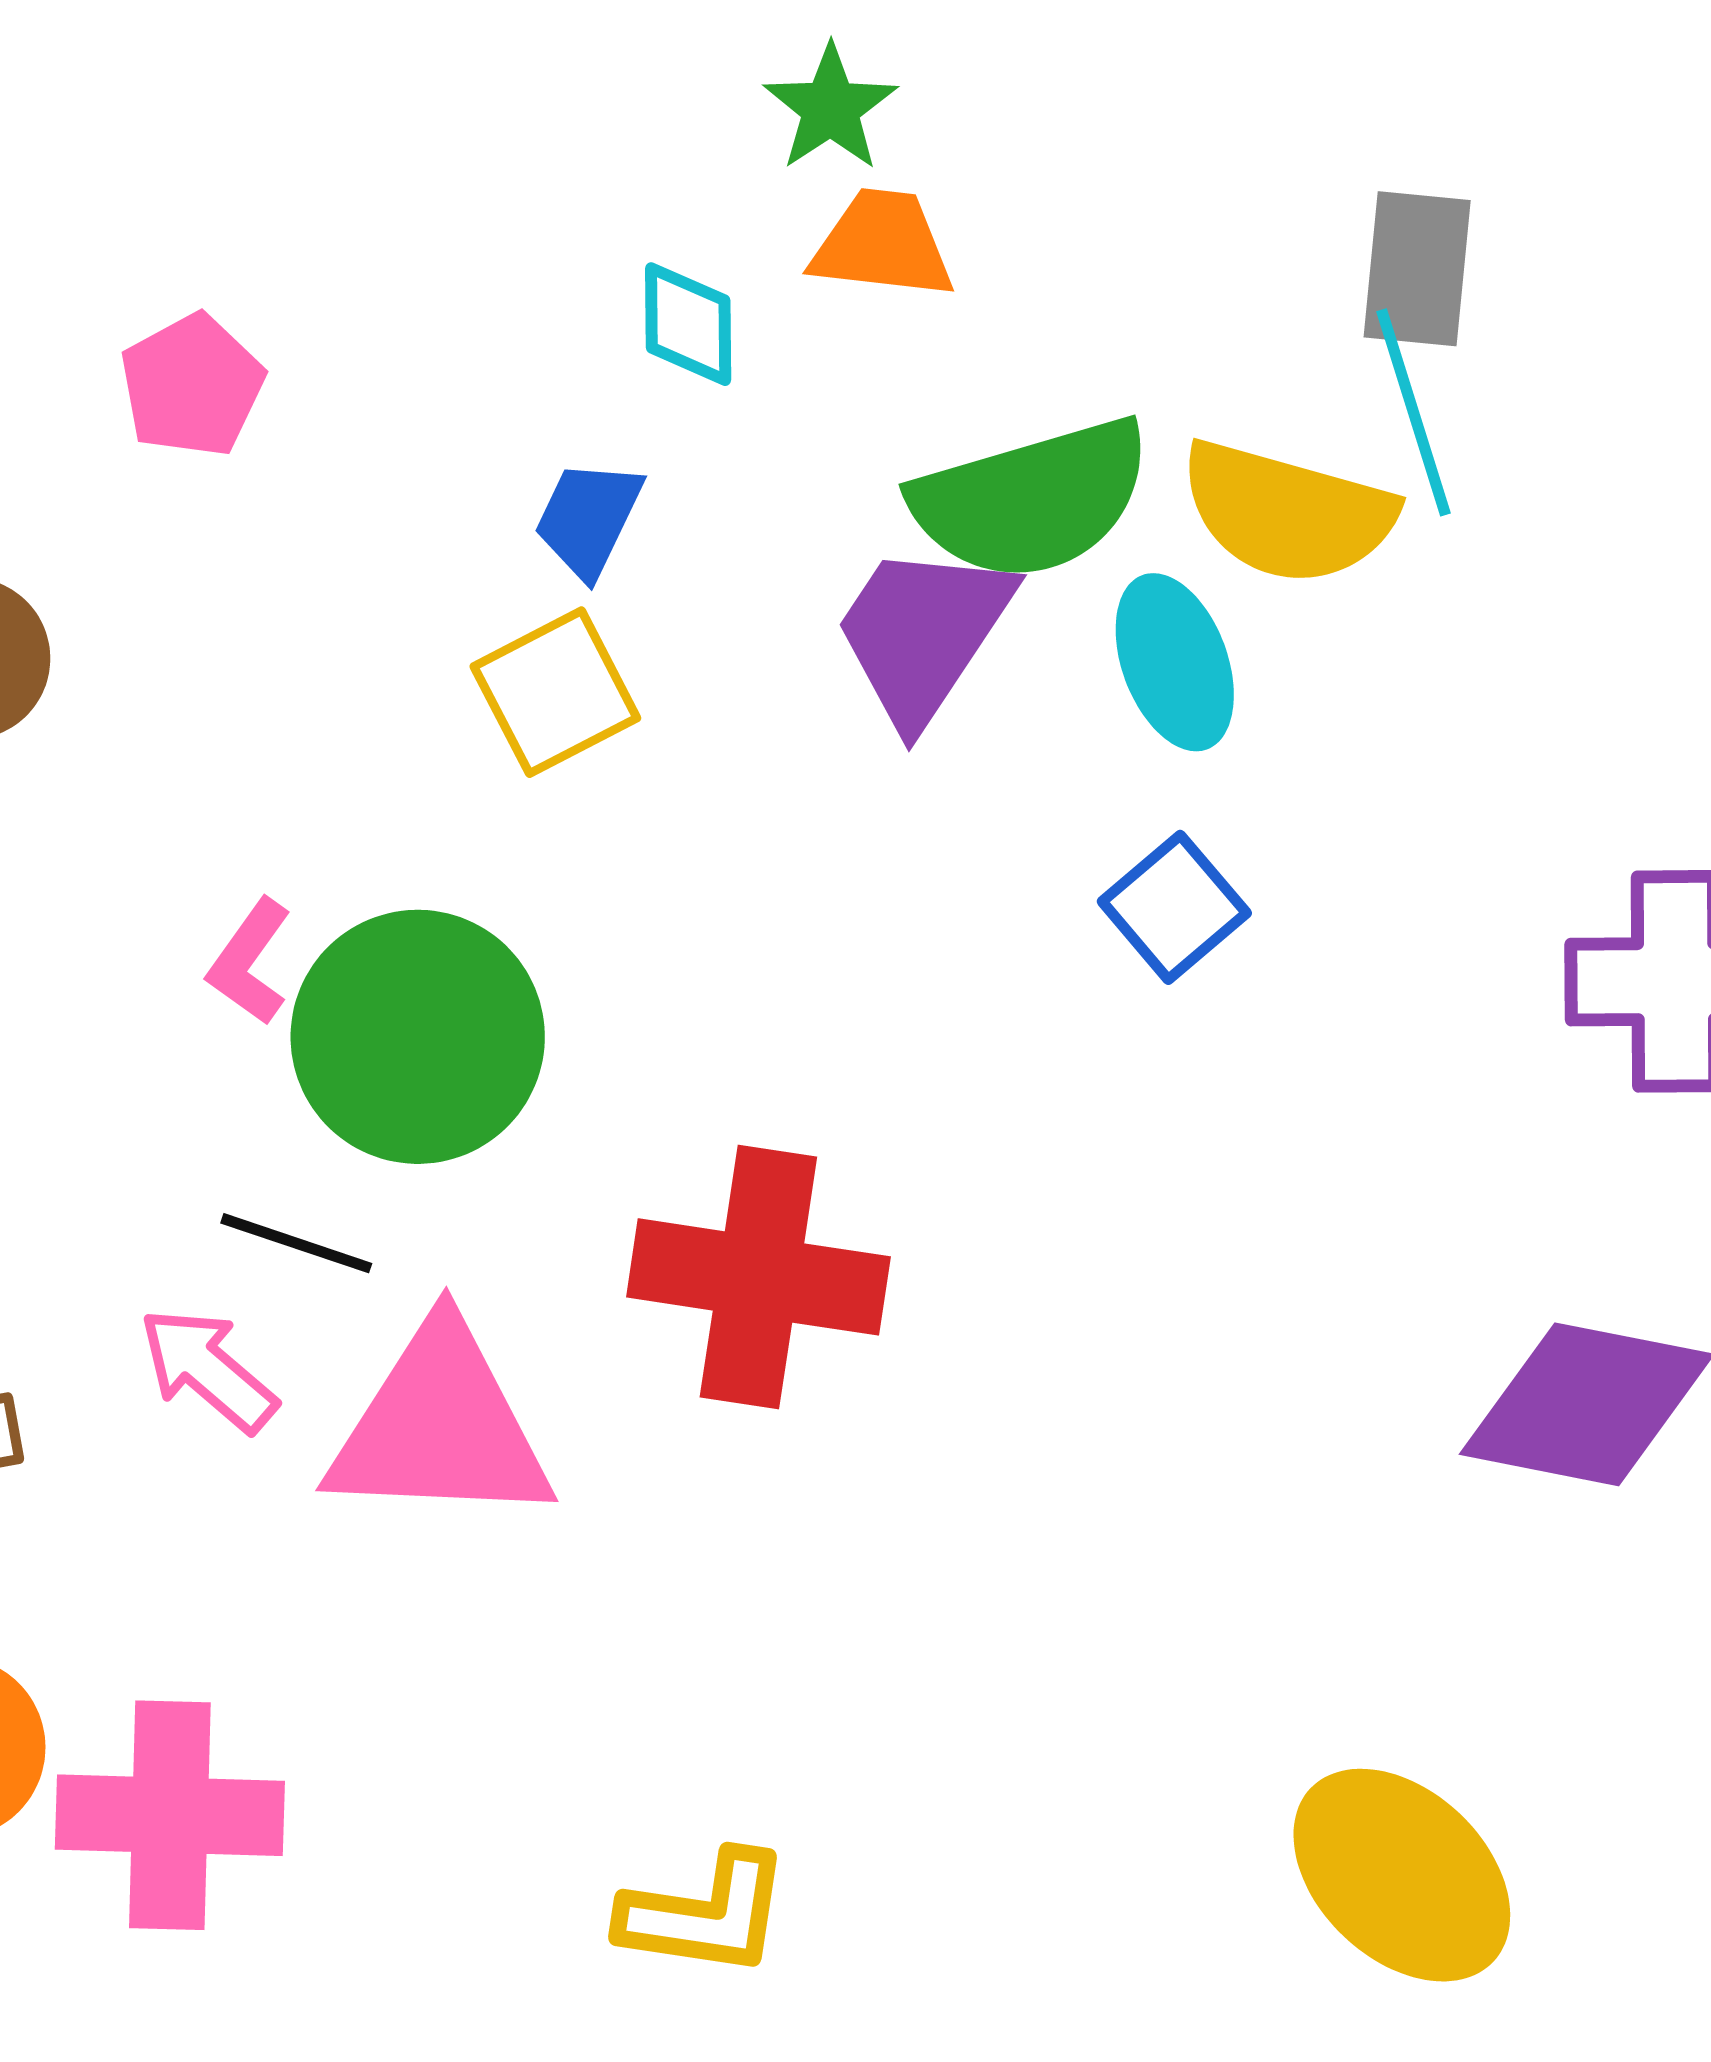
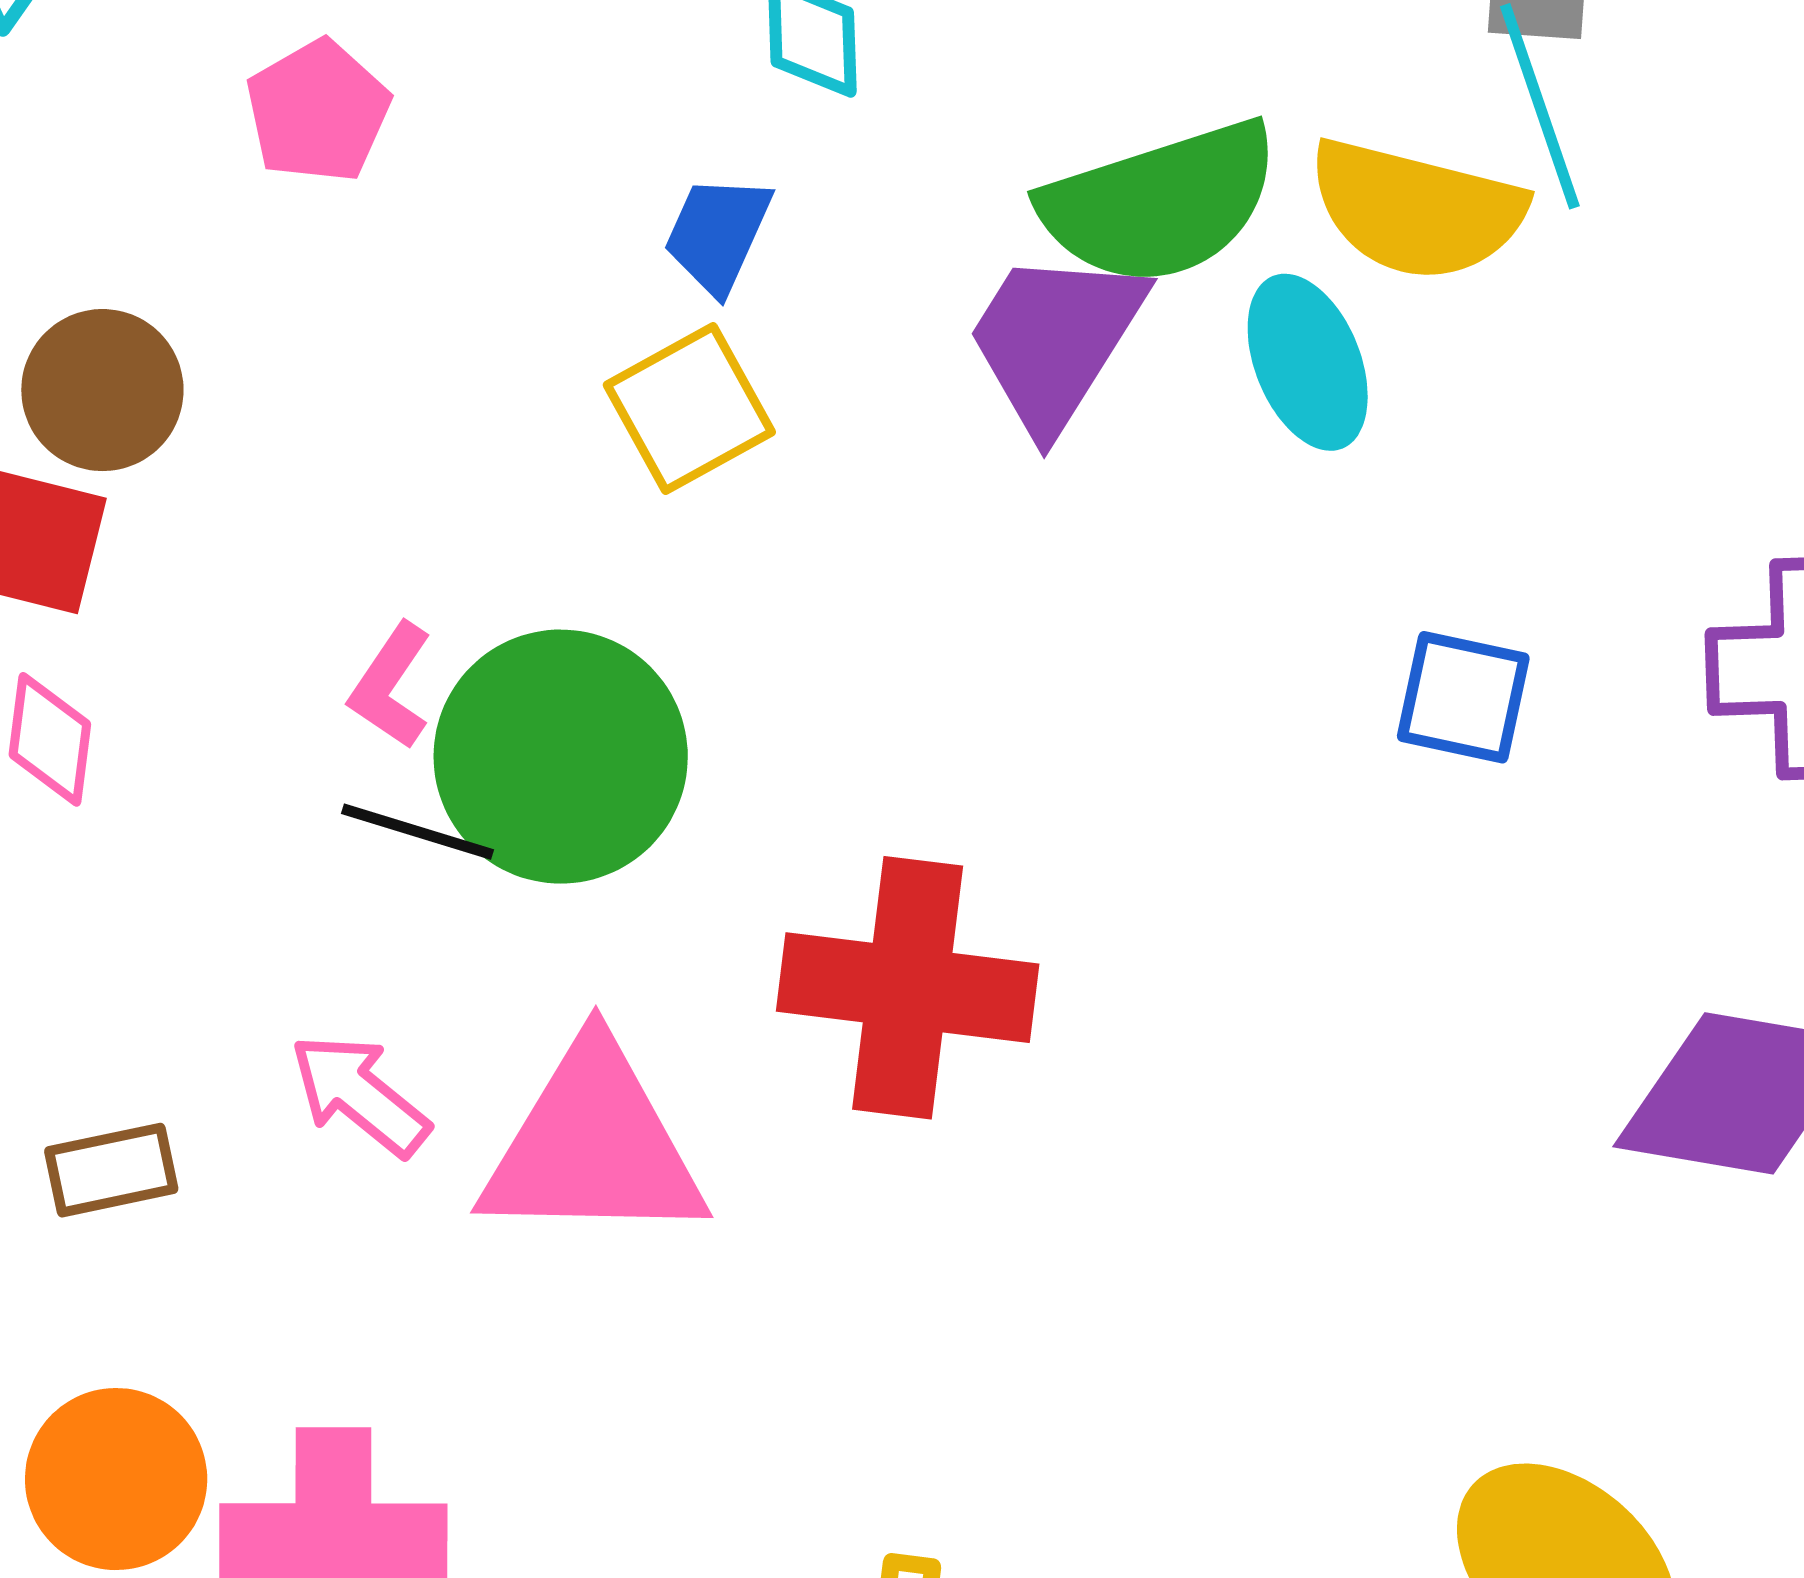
blue square: (1174, 907) -> (1463, 697), moved, turned -36
black line: (296, 1243) -> (418, 832), moved

